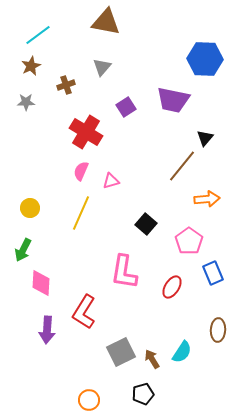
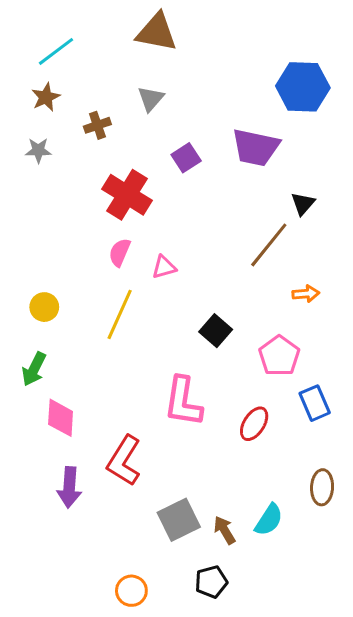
orange arrow: (207, 199) -> (306, 294), size x0.7

